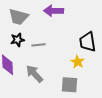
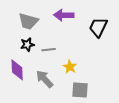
black trapezoid: (88, 42) -> (98, 27), moved, turned 35
yellow star: (78, 62) -> (70, 67), moved

